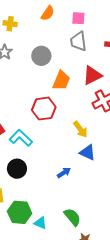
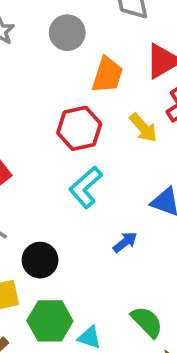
yellow arrow: (80, 129) -> (143, 128), moved
cyan L-shape: (21, 138) -> (86, 187), moved, turned -80
black circle: (17, 169) -> (40, 260), moved

